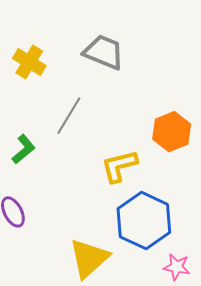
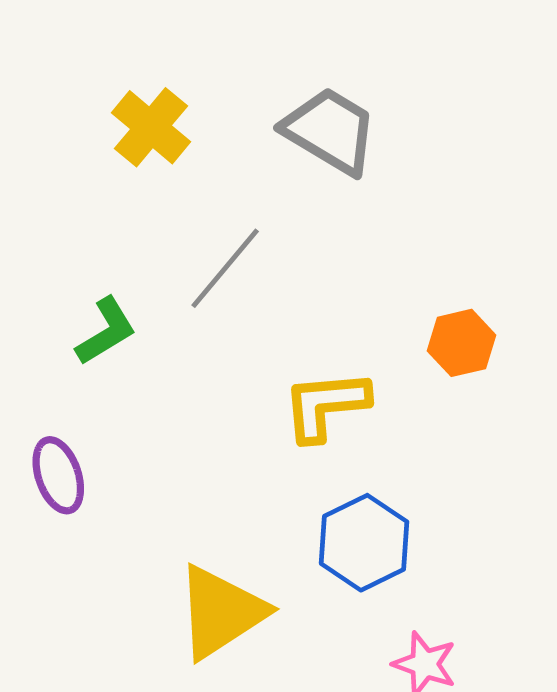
orange hexagon: (172, 132) -> (461, 343), size x0.7
blue hexagon: (144, 221) -> (364, 543), size x0.7

